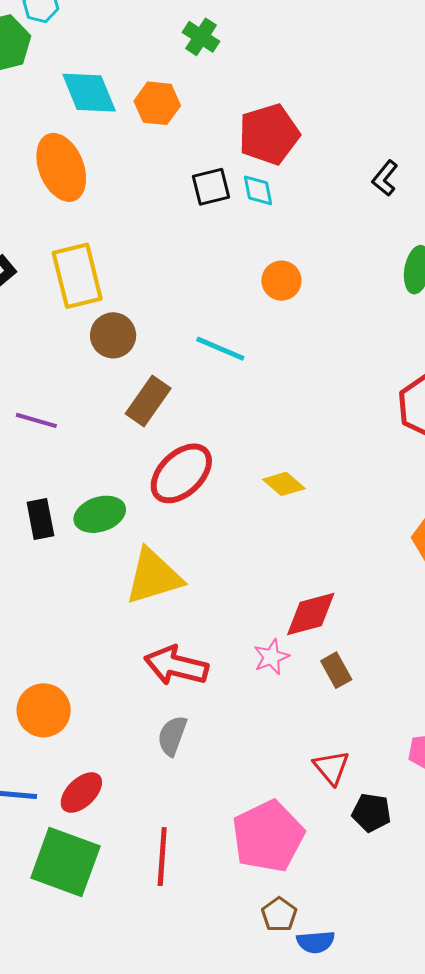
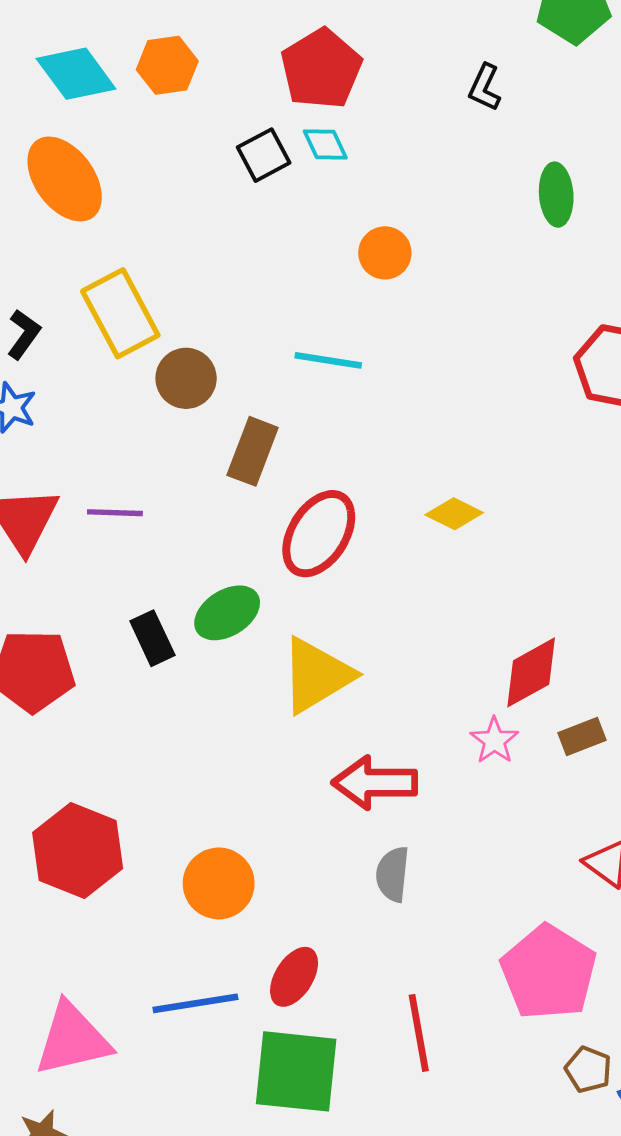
brown rectangle: (336, 670) -> (582, 736), turned -68

